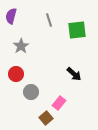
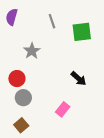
gray star: (21, 46) -> (32, 51), moved
gray circle: (31, 92) -> (23, 98), moved
brown square: (46, 118) -> (21, 125), moved

